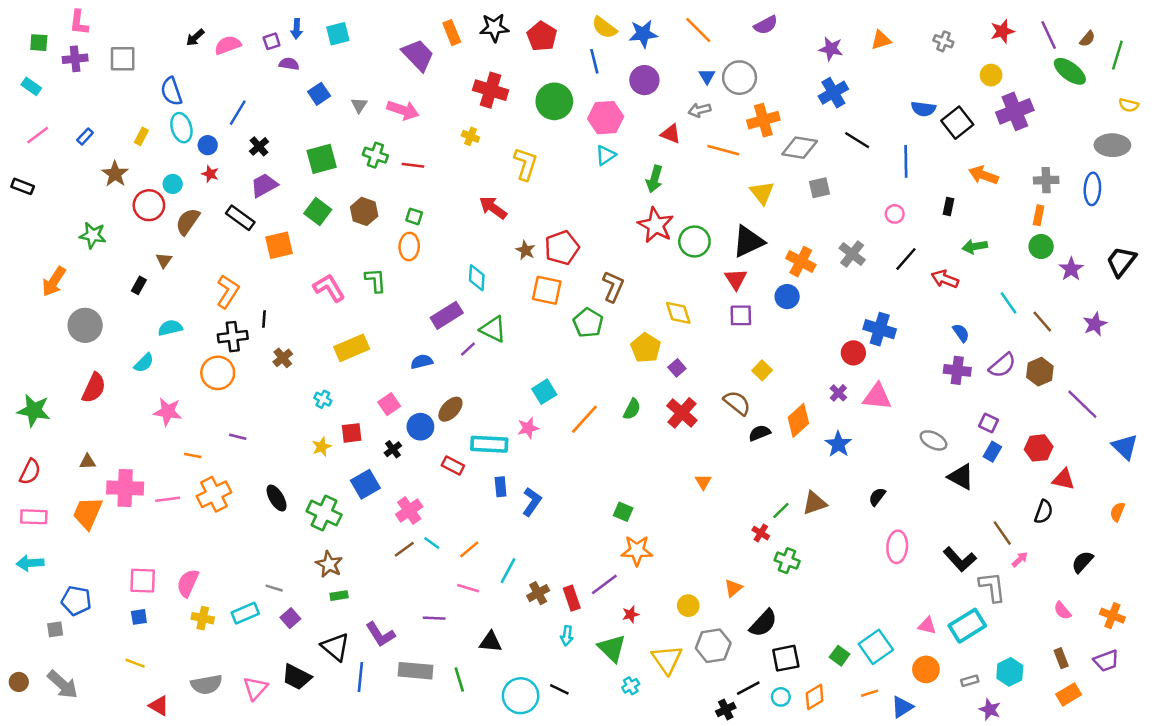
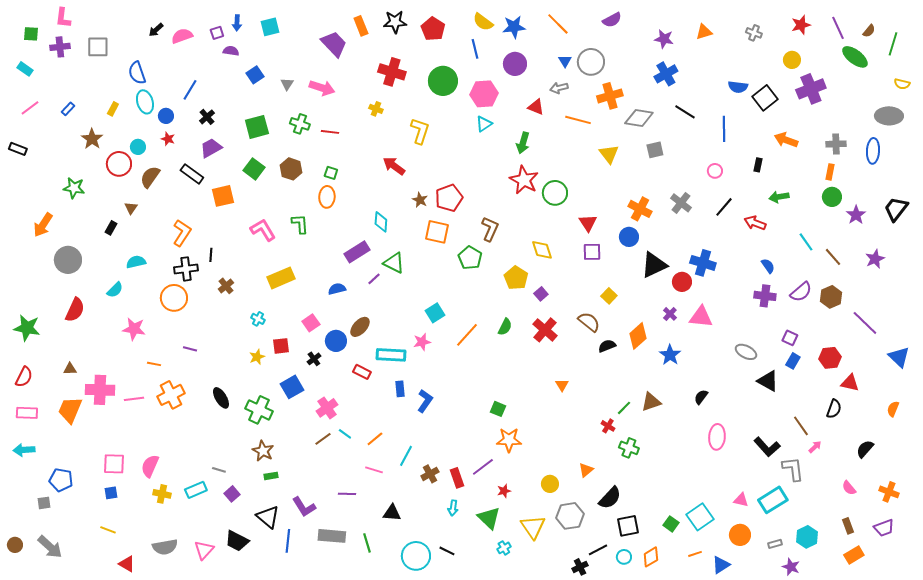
black triangle: (748, 241) -> (654, 265), moved

